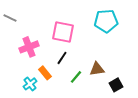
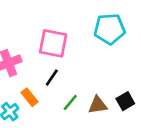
brown triangle: (97, 69) -> (98, 105), moved
black square: (116, 85) -> (125, 101), moved

